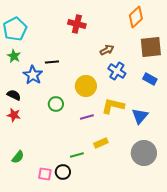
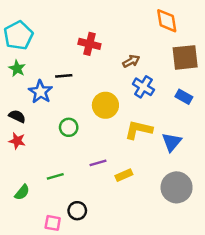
orange diamond: (136, 17) -> (167, 21), turned -55
red cross: (77, 24) -> (89, 44), moved
purple line: (87, 117) -> (98, 163), moved
green line: (77, 155) -> (55, 176), moved
pink square: (45, 174) -> (53, 223), moved

